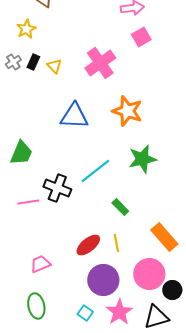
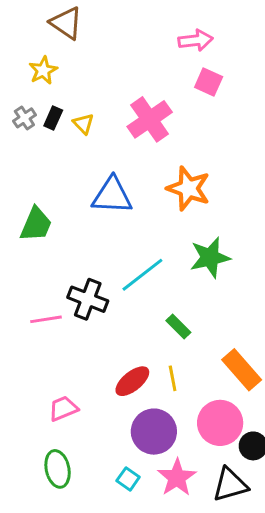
pink square: (141, 37) -> (209, 82), turned -36
green trapezoid: (21, 153) -> (36, 224), moved

